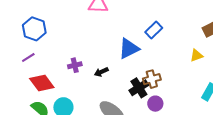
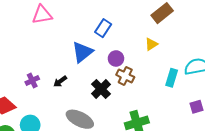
brown cross: (152, 79) -> (125, 76), moved, turned -36
purple circle: (155, 104) -> (116, 58), moved

